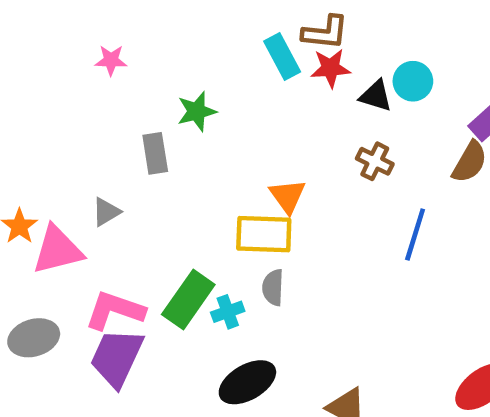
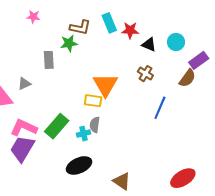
brown L-shape: (325, 32) -> (80, 27), moved
cyan circle: (413, 81) -> (176, 42), moved
orange triangle: (288, 196) -> (105, 85), size x1.5
yellow rectangle: (264, 234) -> (93, 101), size x0.7
cyan cross: (228, 312) -> (84, 134), moved

